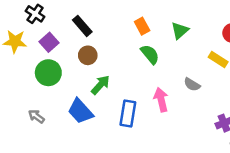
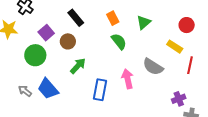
black rectangle: (82, 26) -> (76, 18), moved
purple square: (49, 42) -> (46, 33), moved
gray semicircle: (192, 84) -> (153, 67), size x1.5
blue trapezoid: (80, 111) -> (48, 89), moved

